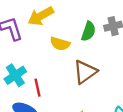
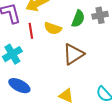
red line: (37, 88) -> (31, 31), moved

